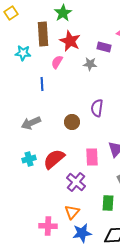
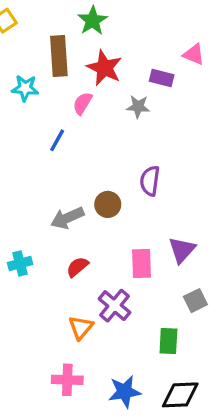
blue line: (42, 84) -> (57, 140), turned 32
gray arrow: (31, 123) -> (67, 218), moved
cyan cross: (29, 159) -> (20, 263), moved
red semicircle: (54, 159) -> (77, 267), size x0.6
orange triangle: (72, 212) -> (81, 328), moved

